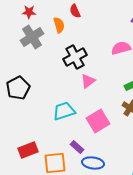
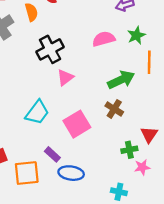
cyan trapezoid: (64, 111) -> (37, 112), turned 145

